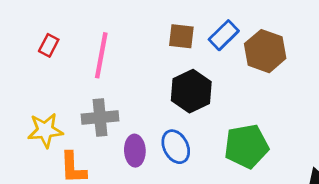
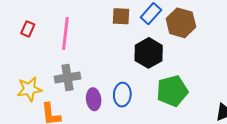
black hexagon: (191, 91) -> (149, 53), moved
blue ellipse: (176, 147) -> (122, 95), turned 35

